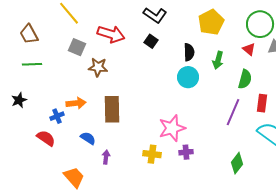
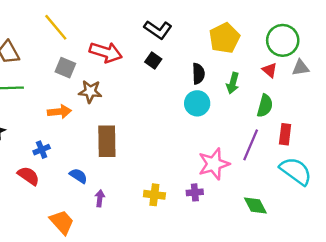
orange arrow: (76, 103) -> (59, 112), moved
pink star: (172, 128) -> (214, 164), moved
green diamond: (237, 163) -> (255, 205), turned -65

